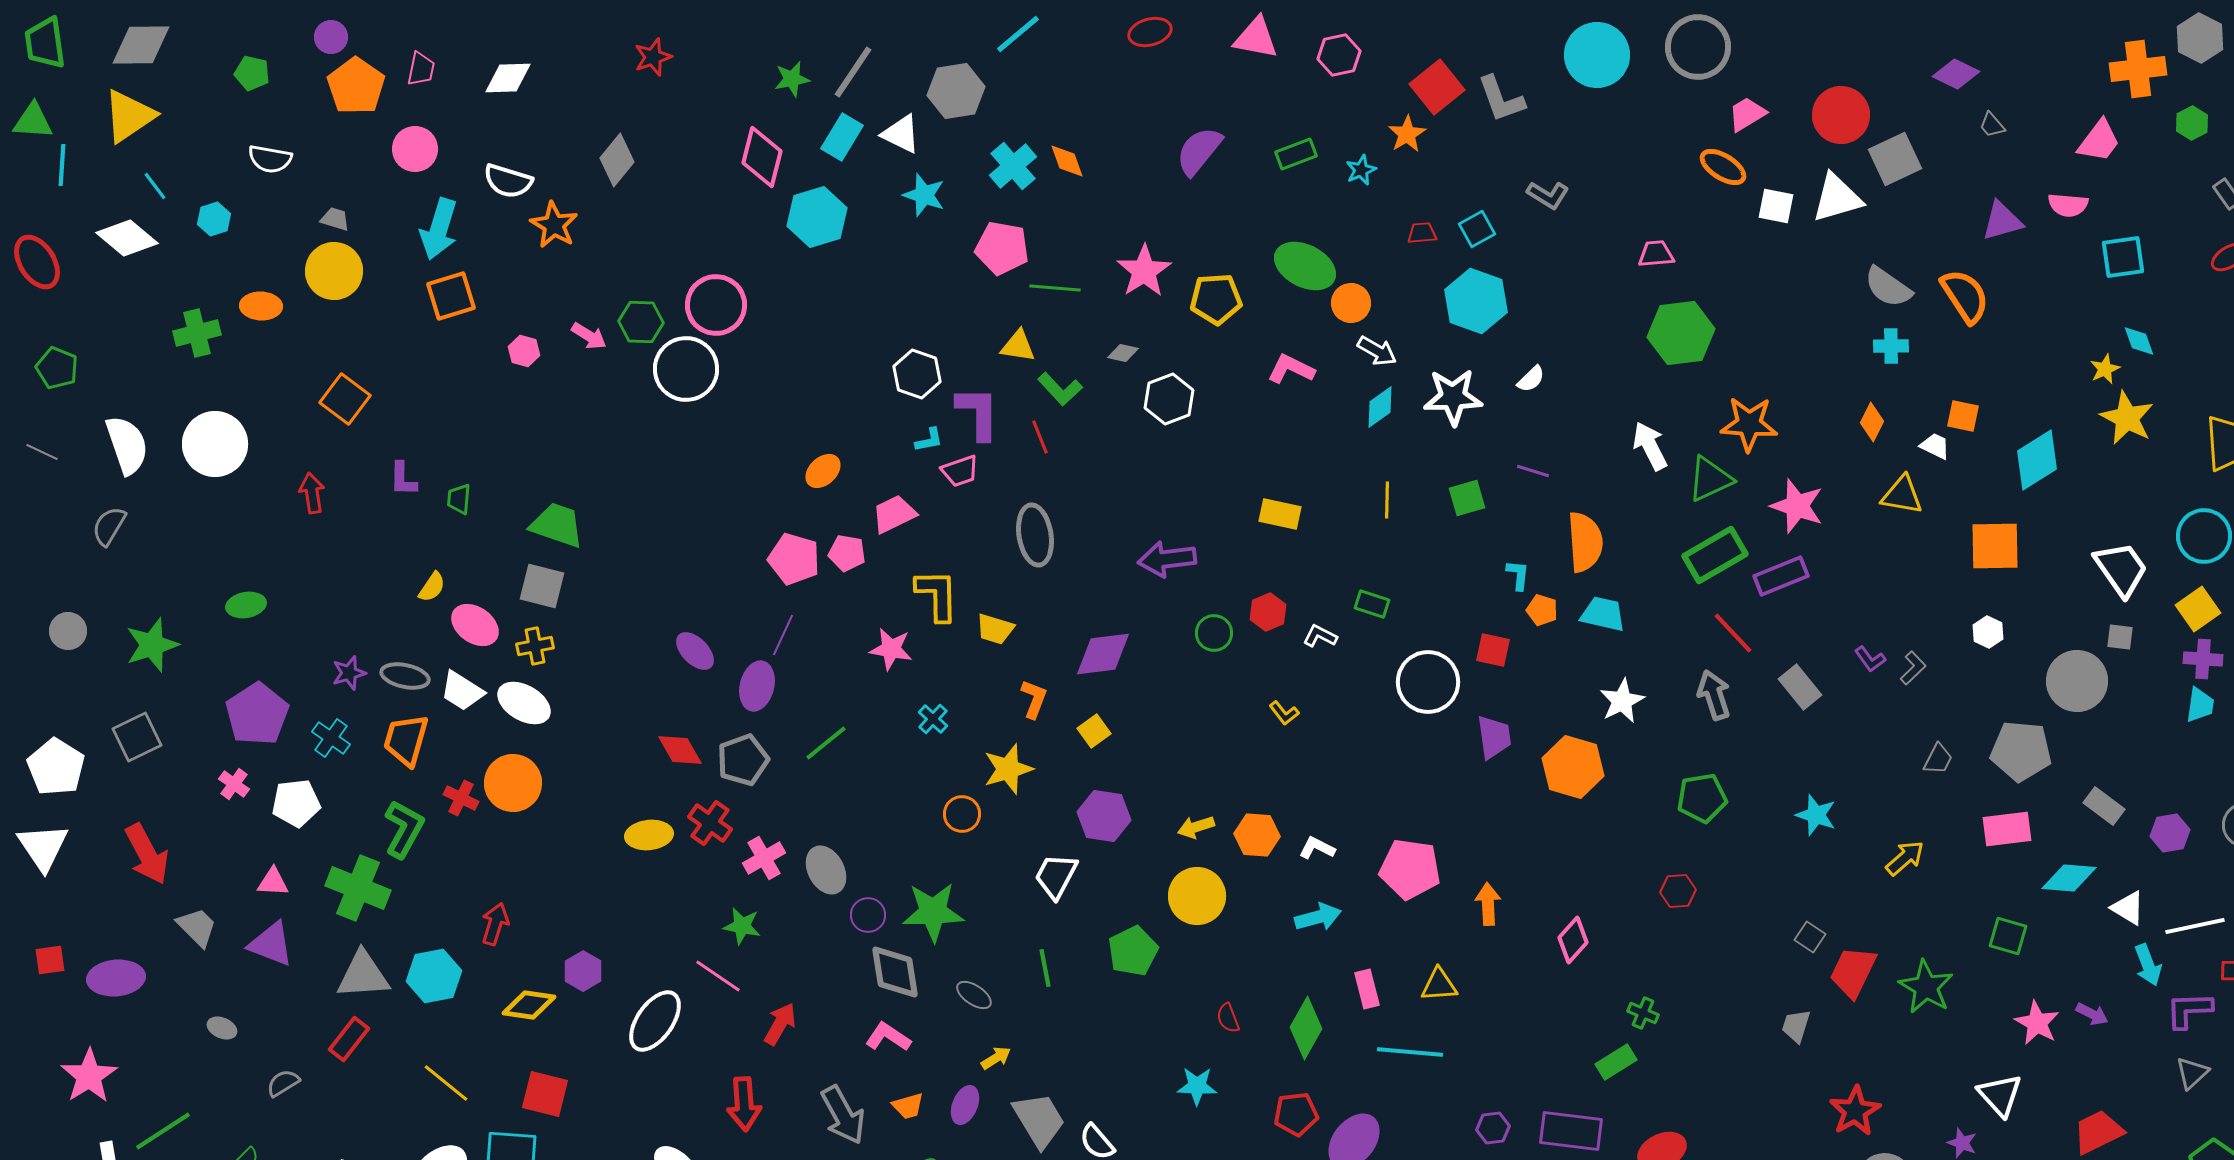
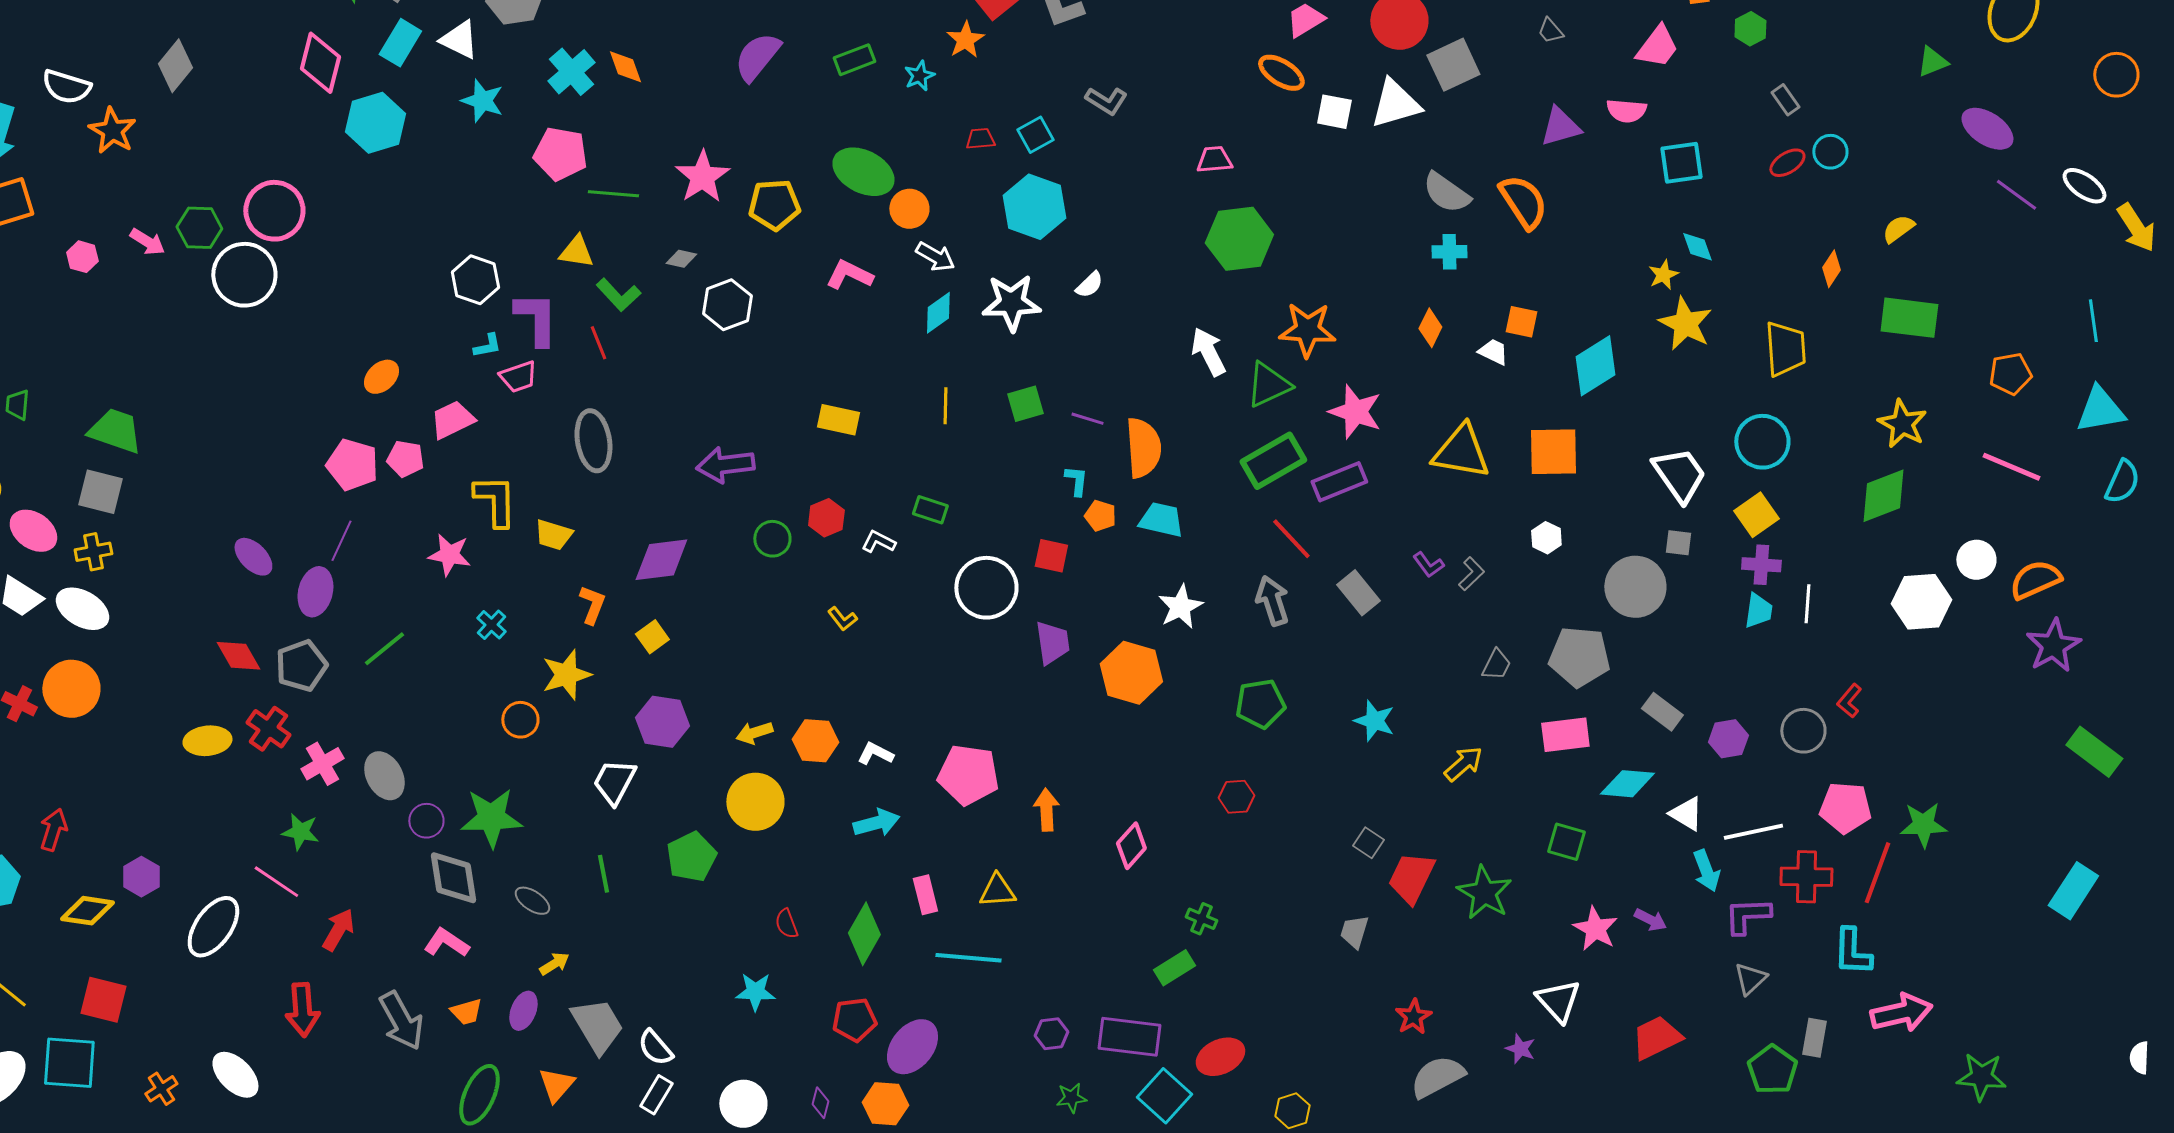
purple line: (1533, 471) -> (1087, 419), moved
yellow triangle: (1902, 495) -> (1461, 452), moved, size x1.4
red star: (1855, 1111) -> (1413, 1017), size x0.7

